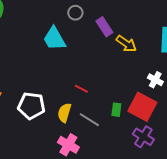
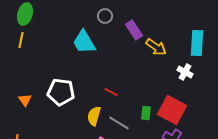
white cross: (155, 80) -> (185, 72), moved
white pentagon: (31, 106) -> (61, 92), moved

